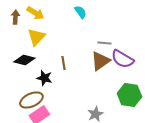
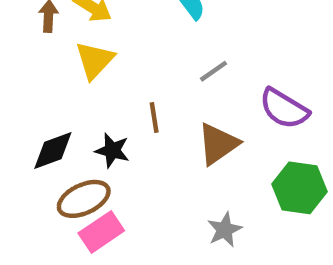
gray line: (104, 43) -> (214, 71), moved, turned -40
black diamond: (24, 60) -> (53, 150), moved, turned -35
brown triangle: (100, 61) -> (218, 144), moved

